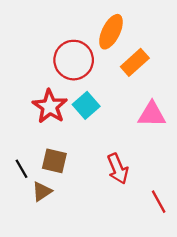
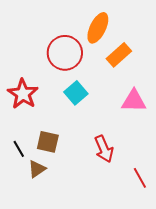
red star: (50, 106) -> (23, 94), moved

